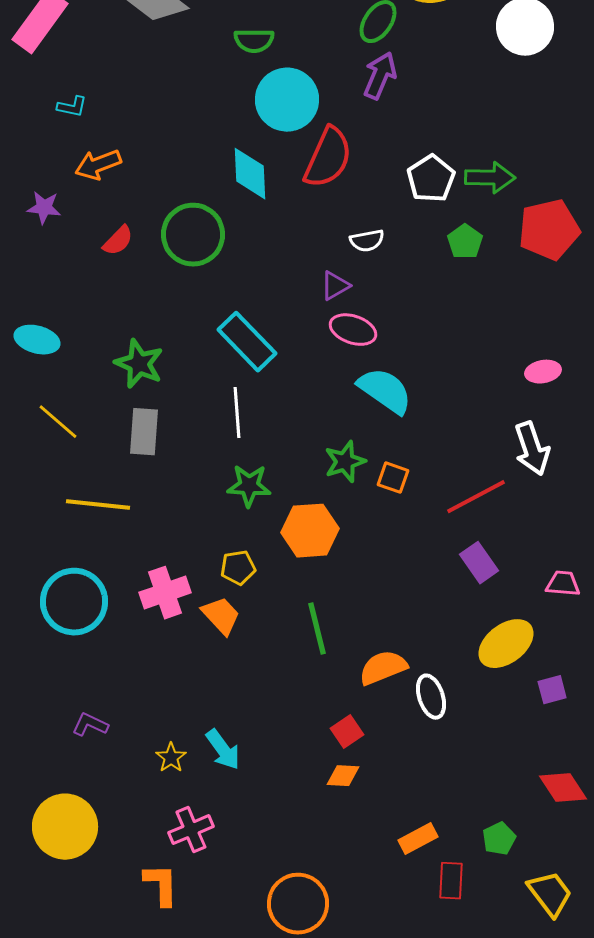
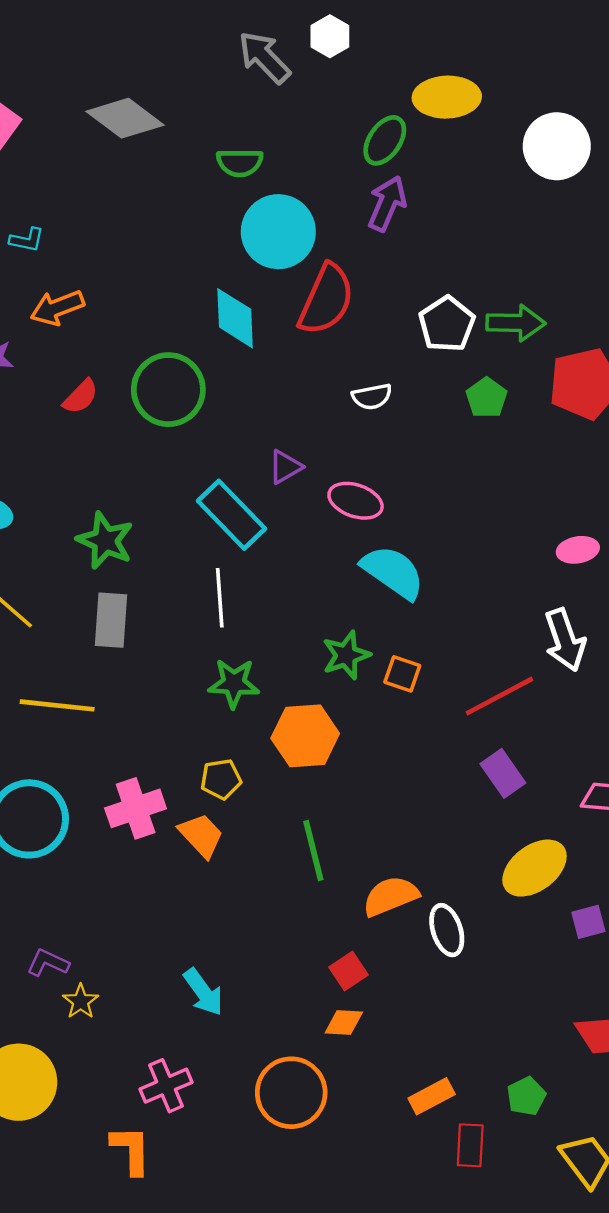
purple triangle: (335, 286) -> (285, 467), moved
yellow star: (171, 758) -> (81, 1001), moved
orange circle: (298, 904) -> (291, 1093), moved

